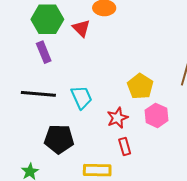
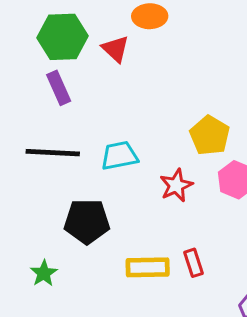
cyan trapezoid: (81, 97) -> (119, 156), turned -75
red rectangle: (125, 146) -> (194, 263), moved

